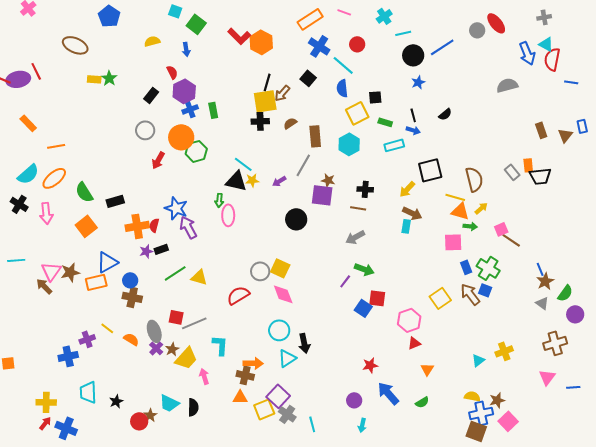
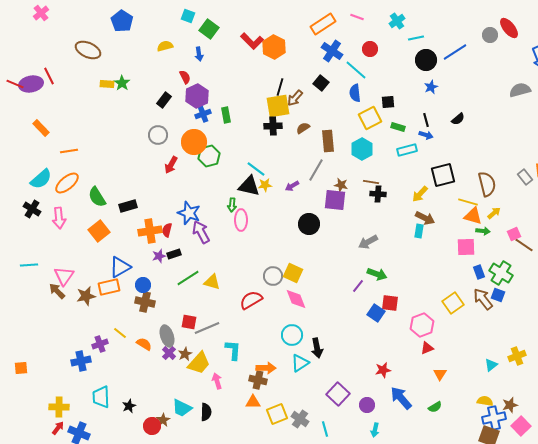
brown line: (358, 208) -> (371, 182), moved
brown star: (70, 272) -> (86, 296), moved
purple square: (278, 396) -> (338, 394), moved

